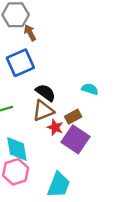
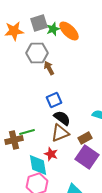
blue square: (20, 63) -> (54, 100), moved, size x0.7
red star: (55, 127) -> (51, 154), moved

